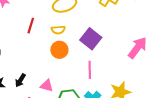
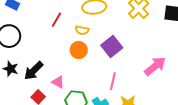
pink line: (90, 70) -> (113, 81), moved
black arrow: (20, 80) -> (34, 71), size x1.5

